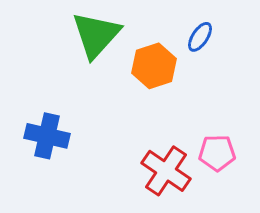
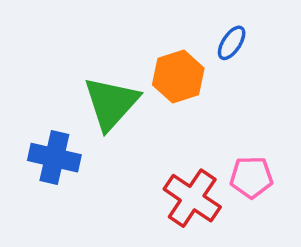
green triangle: (96, 35) -> (111, 103), moved

